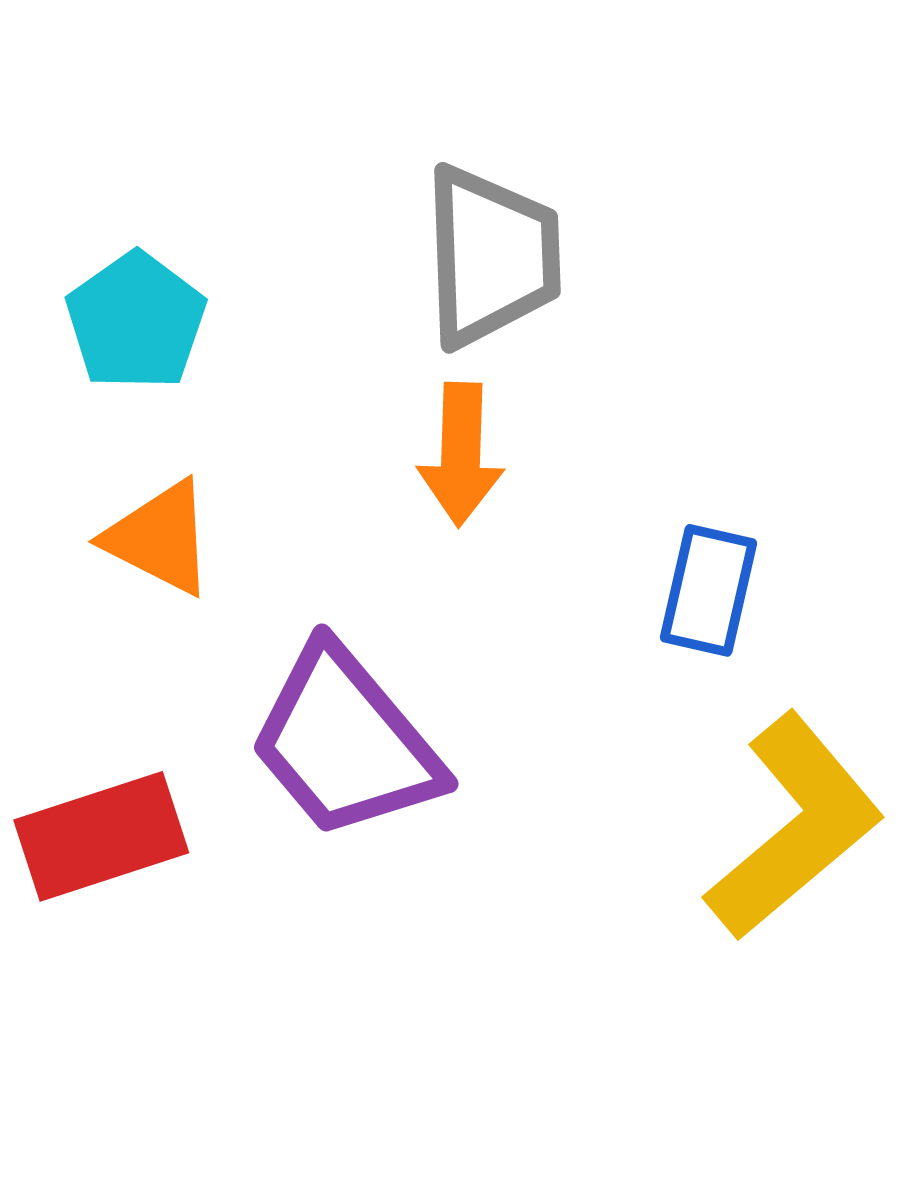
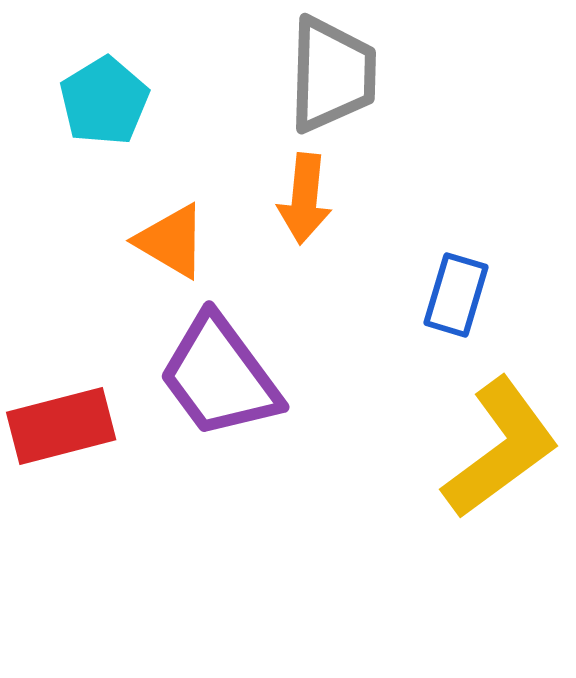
orange triangle: (160, 538) -> (171, 241), moved

